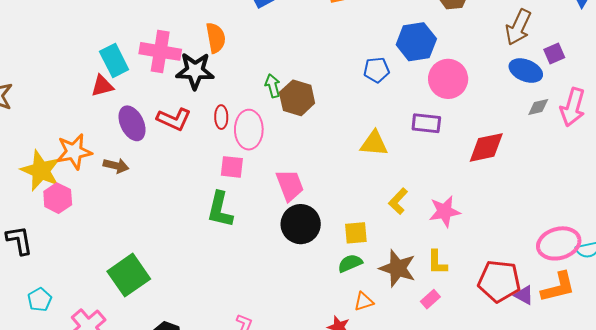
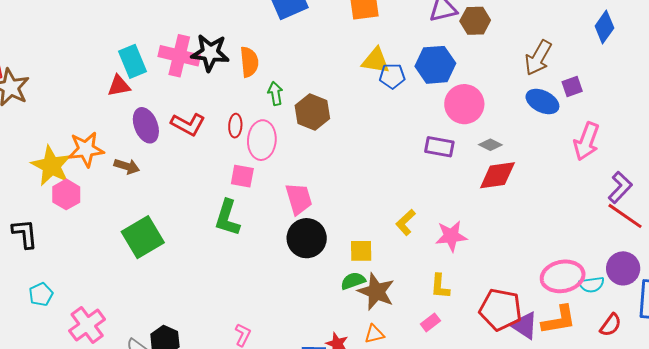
orange semicircle: (216, 38) -> (249, 62), moved
blue pentagon: (377, 70) -> (392, 76), moved
black star: (195, 71) -> (210, 53), moved
green arrow: (273, 86) -> (275, 94), moved
gray diamond: (538, 107) -> (490, 145), moved, turned 35
yellow triangle: (374, 143) -> (376, 61), moved
brown star: (398, 268) -> (376, 292), moved
green square: (129, 275) -> (143, 237), moved
purple triangle: (524, 295) -> (524, 325), size x1.4
orange triangle: (364, 301) -> (374, 334), moved

